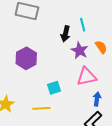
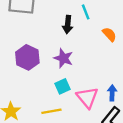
purple star: (80, 51) -> (63, 58), moved
pink triangle: (87, 77) -> (87, 97), moved, turned -50

